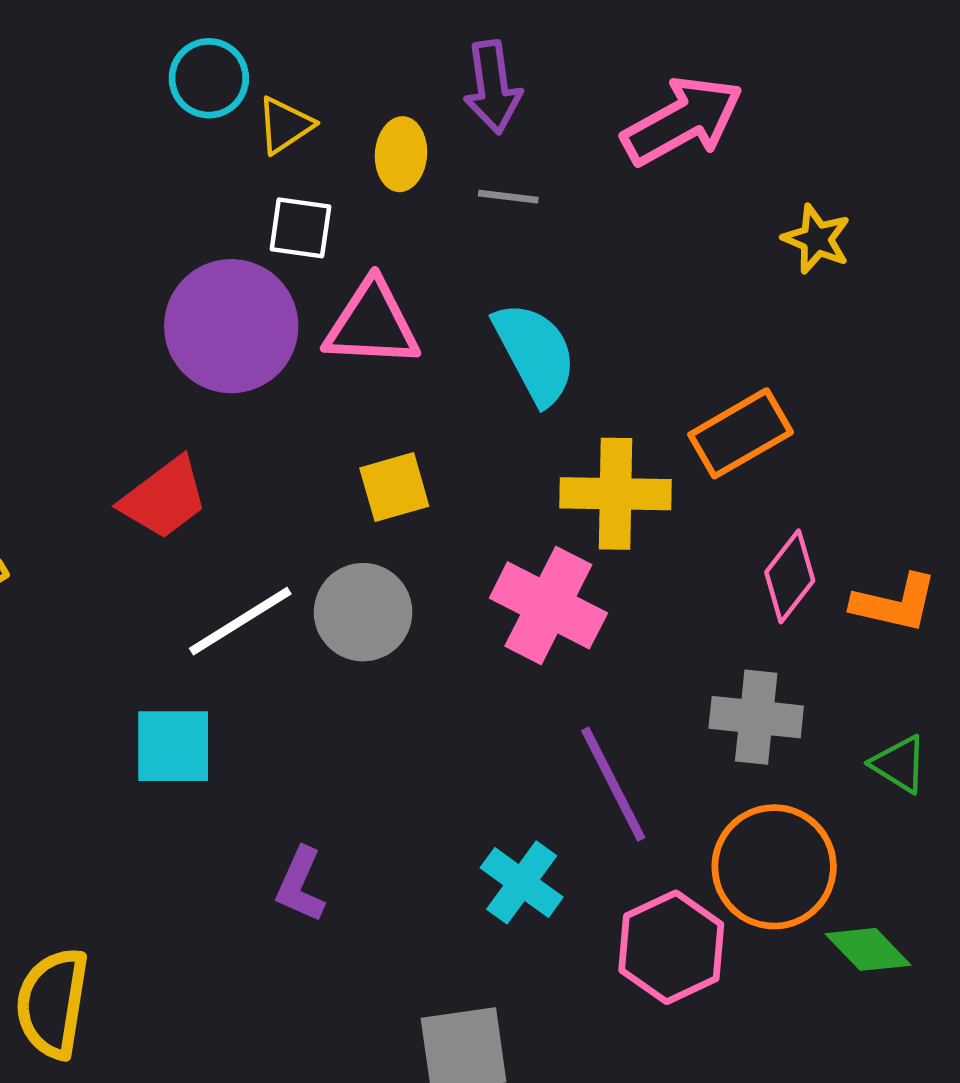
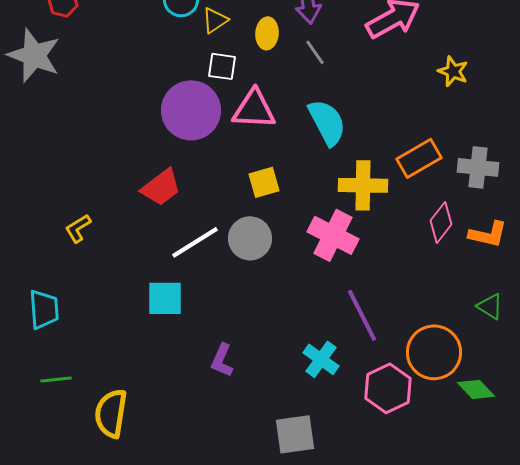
gray line: (508, 197) -> (315, 52), turned 48
gray cross: (756, 717) -> (478, 167), moved

